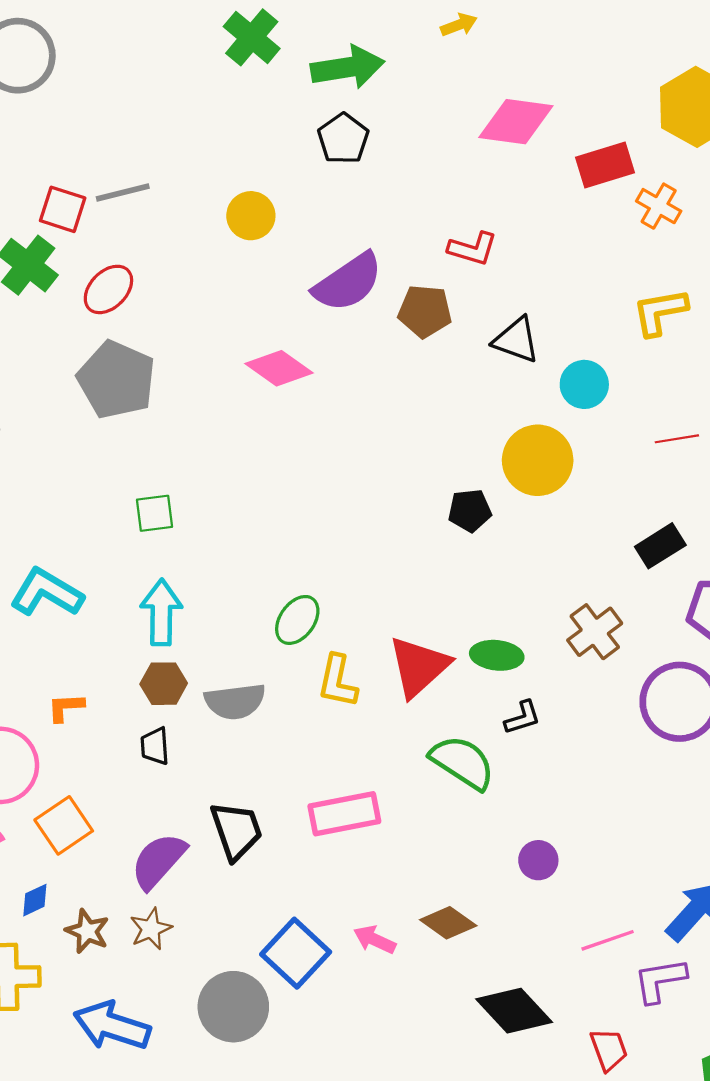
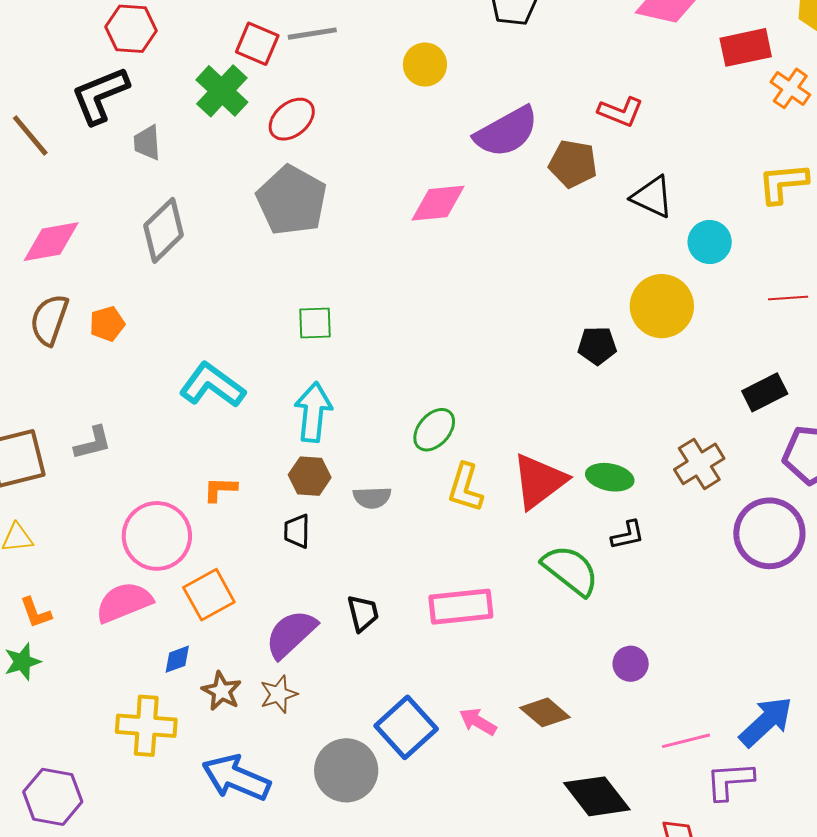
pink diamond: (279, 368) -> (438, 203), turned -46
gray semicircle: (235, 701) -> (372, 498), size x0.7
black trapezoid: (236, 831) -> (363, 613), size x0.7

